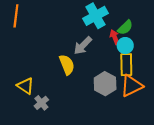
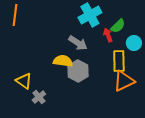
gray arrow: (83, 46) -> (78, 43), turned -102
cyan circle: (125, 46) -> (134, 43), moved
yellow semicircle: (67, 65) -> (63, 61), turned -60
gray hexagon: (105, 84) -> (78, 71), moved

